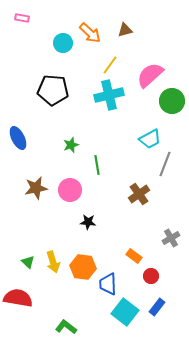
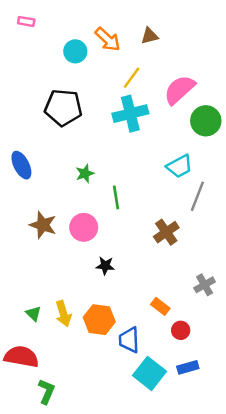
brown star: (36, 188) -> (43, 225), turned 30
blue rectangle: (157, 307) -> (188, 367), turned 36
green L-shape: (66, 327) -> (47, 391), moved, turned 75

